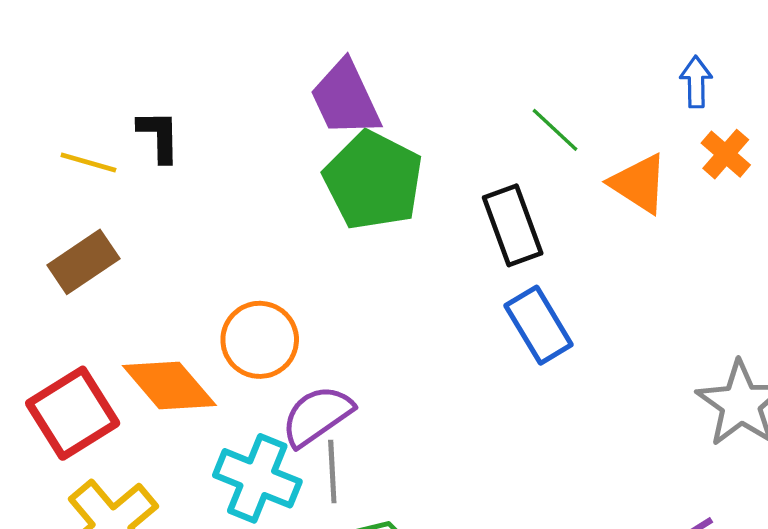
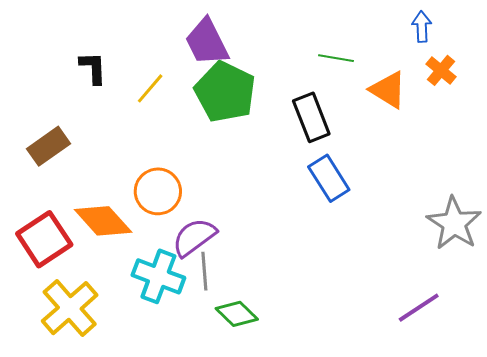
green line: (555, 130) -> (336, 58), turned -32
yellow line: (88, 162) -> (150, 88), moved, turned -64

